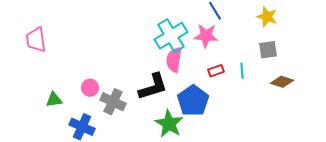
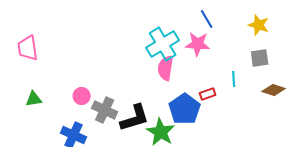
red rectangle: (216, 71) -> (208, 94), moved
black L-shape: (153, 87) -> (135, 118), moved
green triangle: (54, 100) -> (34, 99), moved

